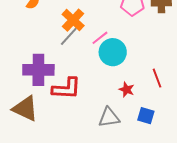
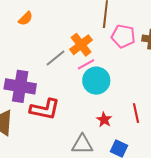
orange cross: (73, 20) -> (81, 45), moved

